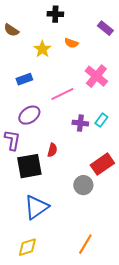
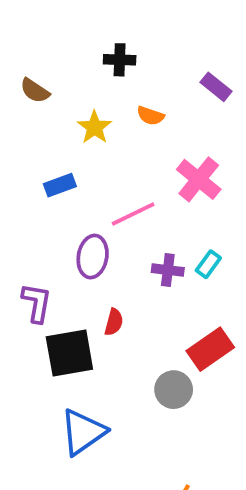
purple ellipse: (29, 115) -> (93, 257), moved, turned -45

